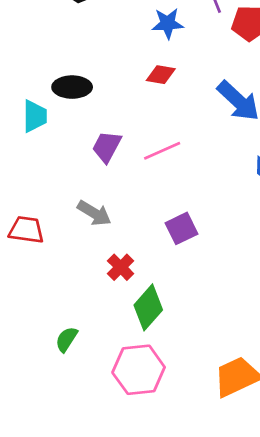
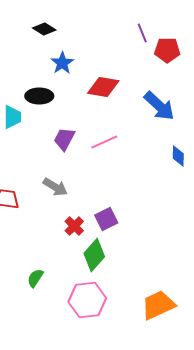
blue star: (168, 23) -> (62, 63), moved, turned -30
red diamond: (161, 75) -> (103, 87), size x1.5
purple square: (182, 228) -> (106, 219), moved

